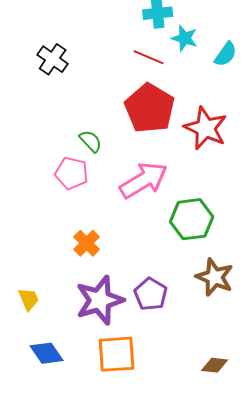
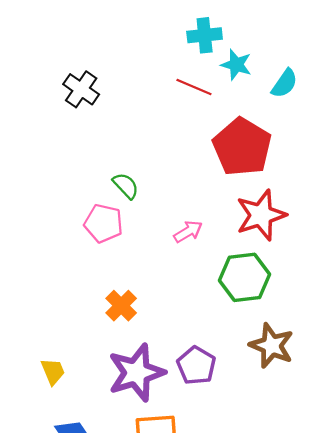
red pentagon: (150, 108) -> (242, 147), moved
red star: (206, 128) -> (261, 215), moved, turned 30
pink arrow: (144, 180) -> (188, 232), size x0.5

